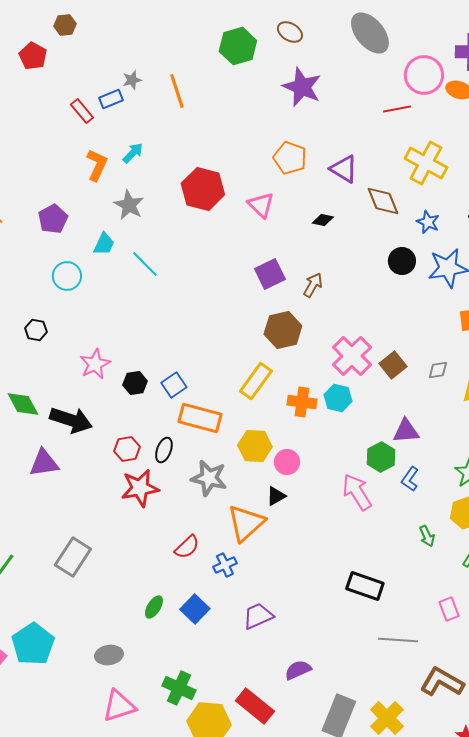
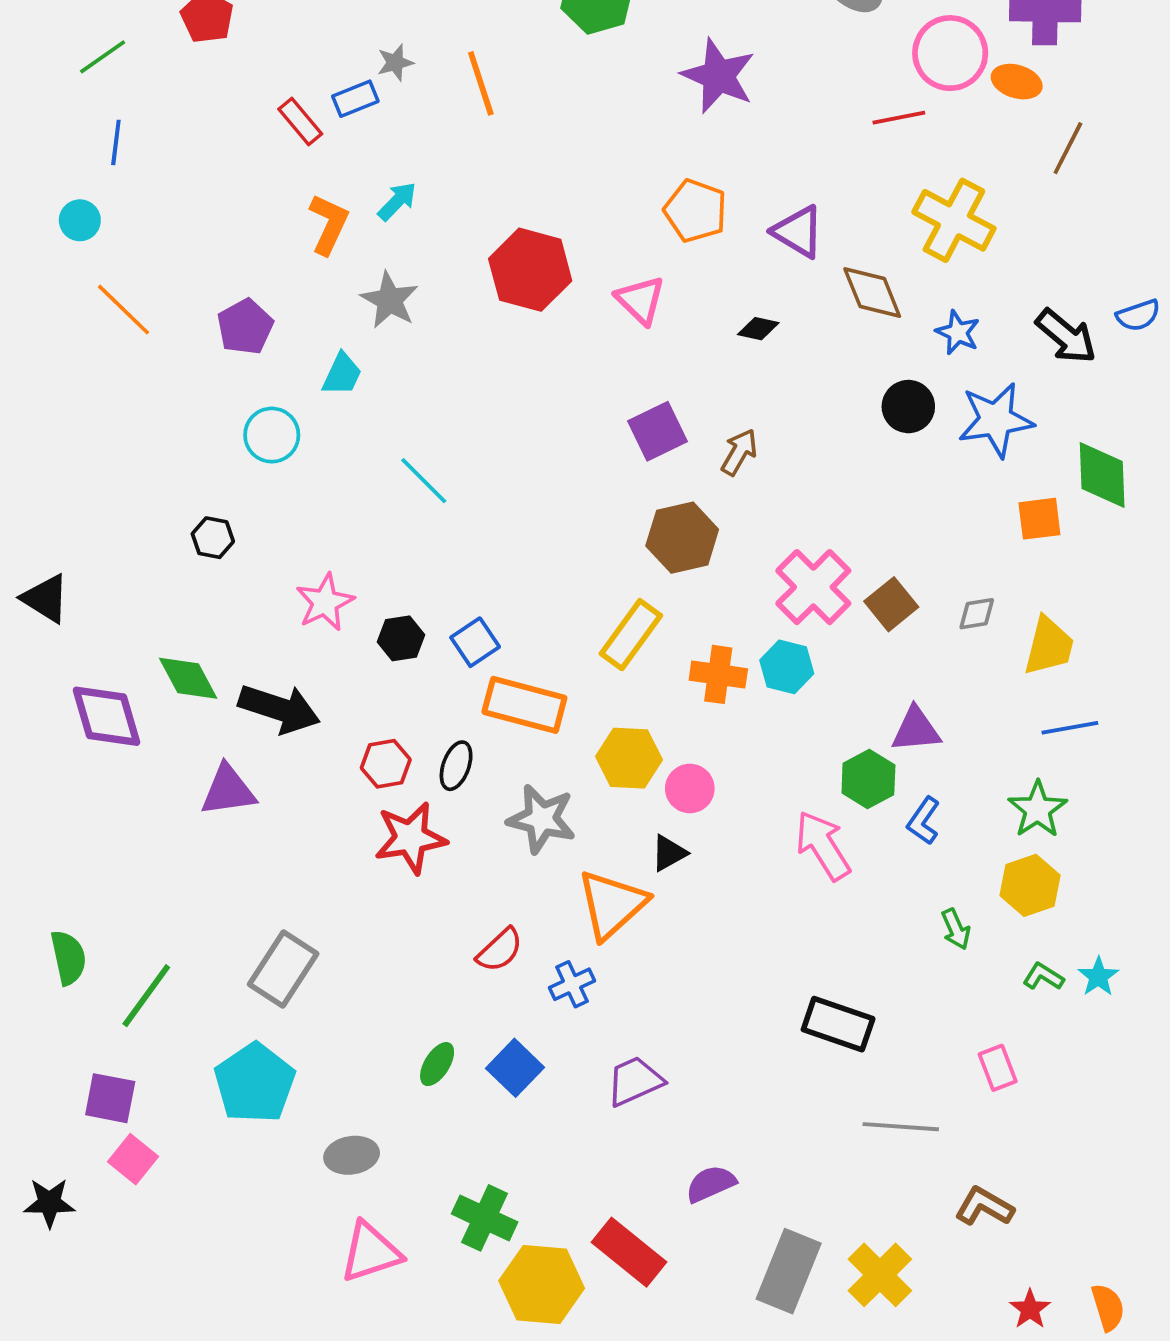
cyan line: (145, 264) -> (424, 481), moved
cyan pentagon: (33, 644) -> (255, 1083), moved
brown L-shape: (442, 682) -> (984, 1207), size x0.7

